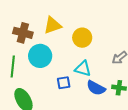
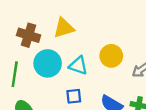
yellow circle: (82, 38) -> (111, 56), moved
cyan triangle: (83, 69) -> (78, 66), moved

